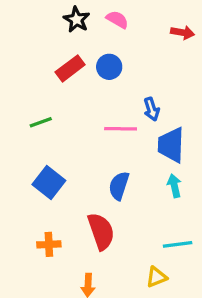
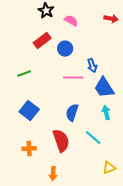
pink semicircle: (117, 20) -> (71, 21), moved
blue circle: (109, 67) -> (65, 49), moved
blue trapezoid: (171, 145) -> (104, 88), turned -35
cyan line: (178, 244) -> (93, 138), moved, turned 48
yellow triangle: (156, 277) -> (109, 168), moved

